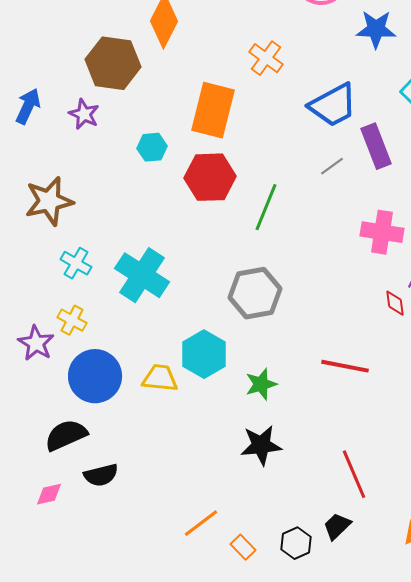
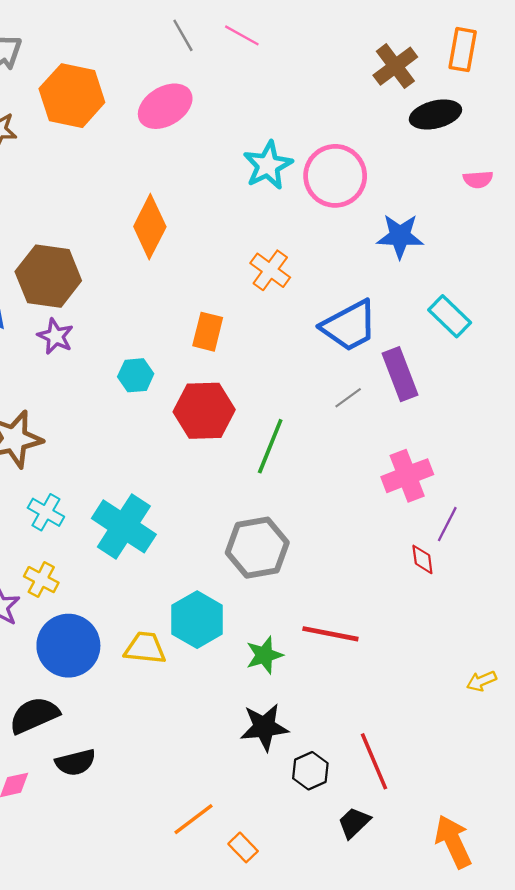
brown hexagon: (113, 63) -> (48, 276), moved
orange rectangle: (213, 110) -> (208, 332), size x0.6
pink cross: (382, 232) -> (407, 476), turned -30
red line: (345, 366) -> (330, 634), moved
black hexagon: (296, 543) -> (310, 771), moved

